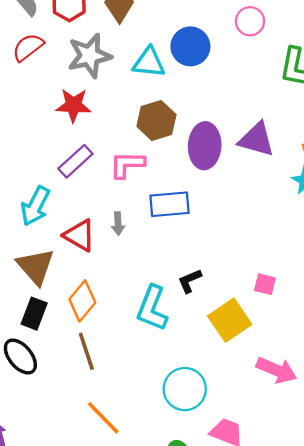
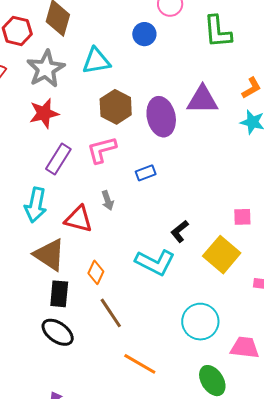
blue circle: (190, 46) -> (144, 34), moved, size x0.7
blue rectangle: (170, 204) -> (146, 173), size x0.6
orange diamond: (82, 301) -> (96, 272), size x0.7
cyan L-shape: (152, 308) -> (155, 262), turned -69

